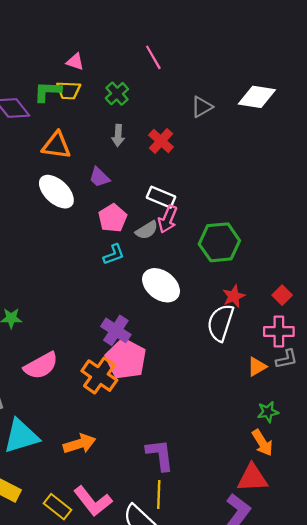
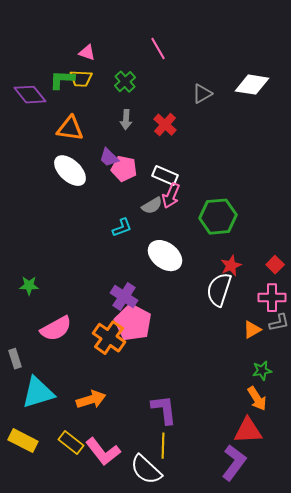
pink pentagon: (113, 218) -> (124, 169), moved, turned -30
yellow rectangle: (57, 507) -> (71, 443), moved

